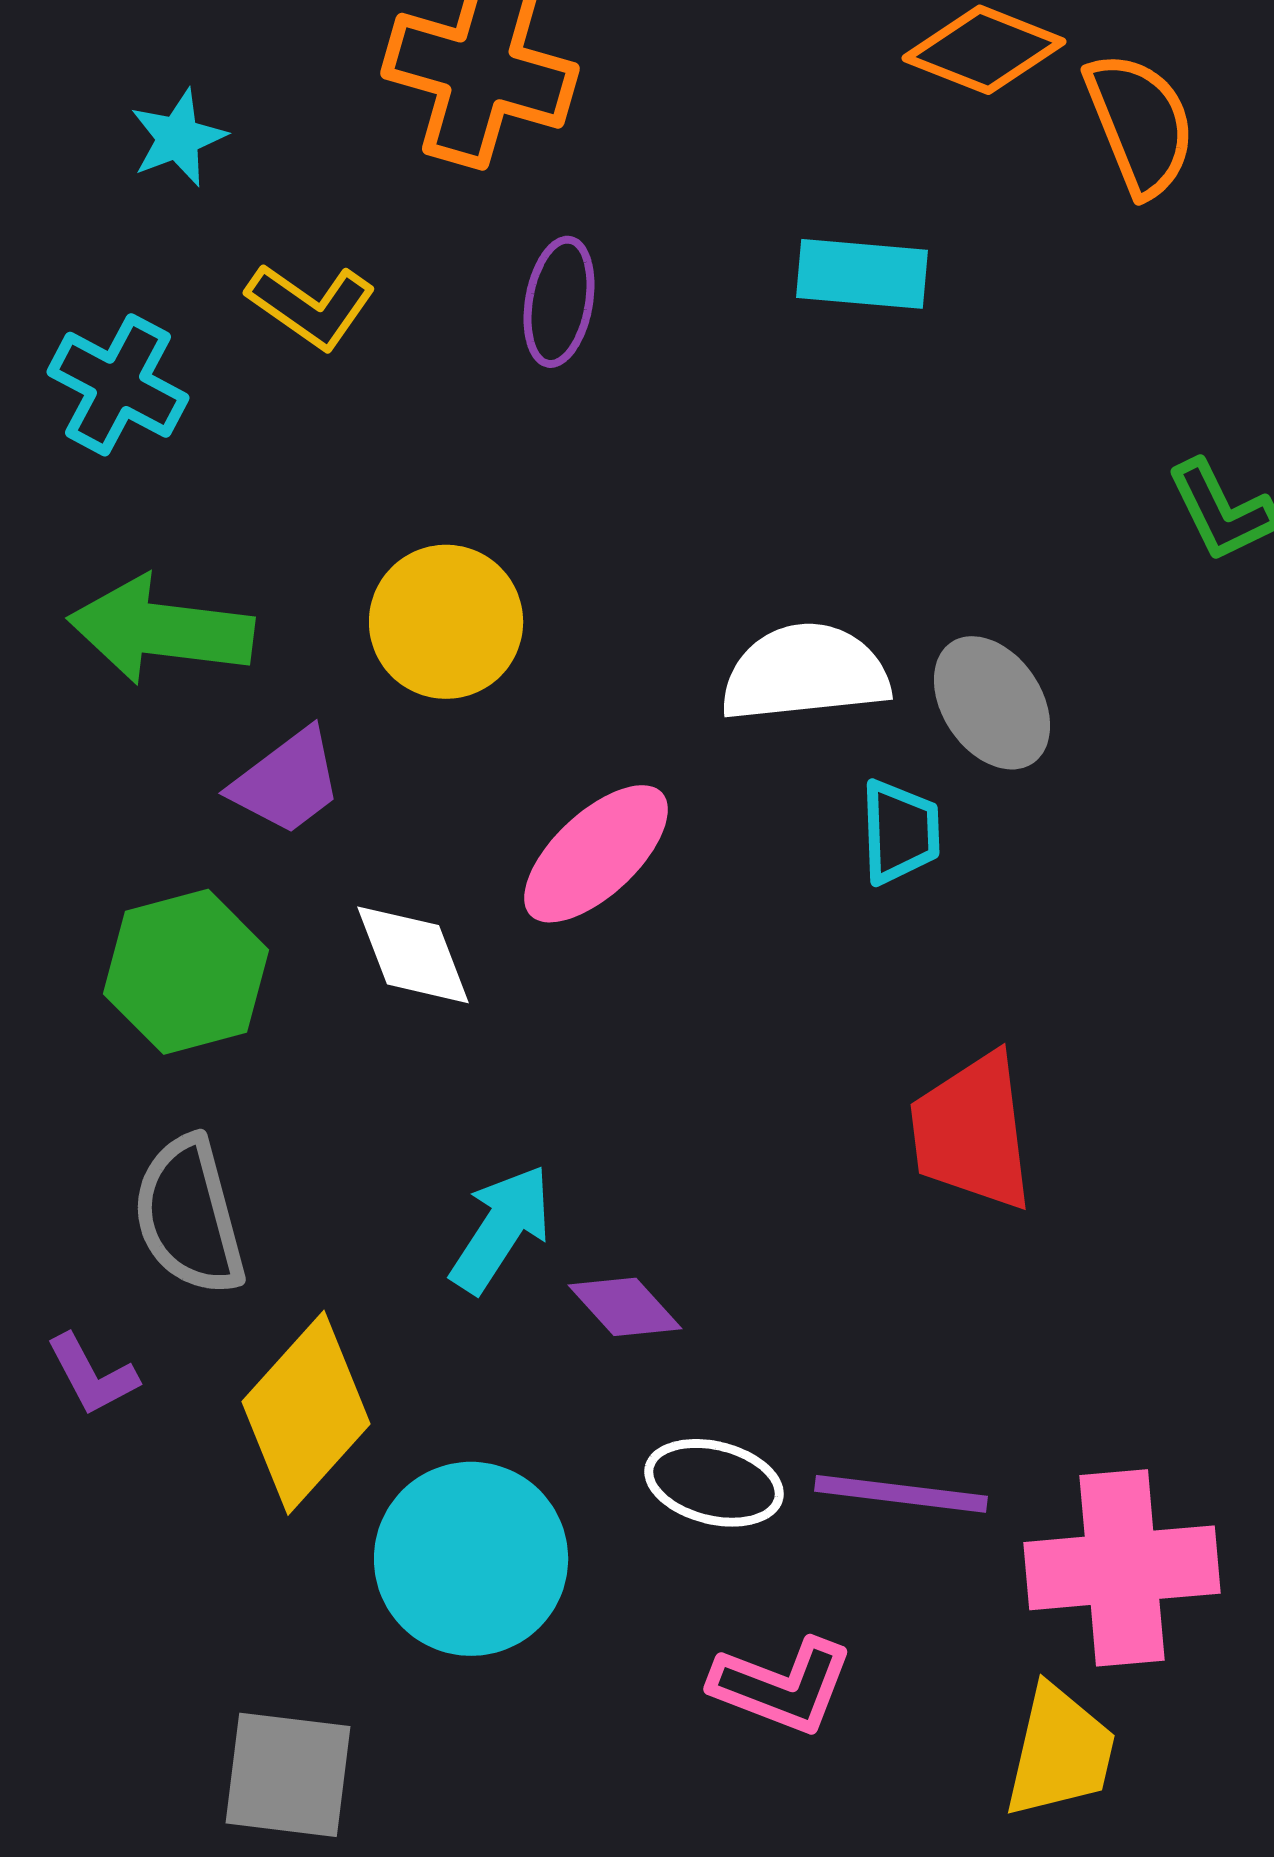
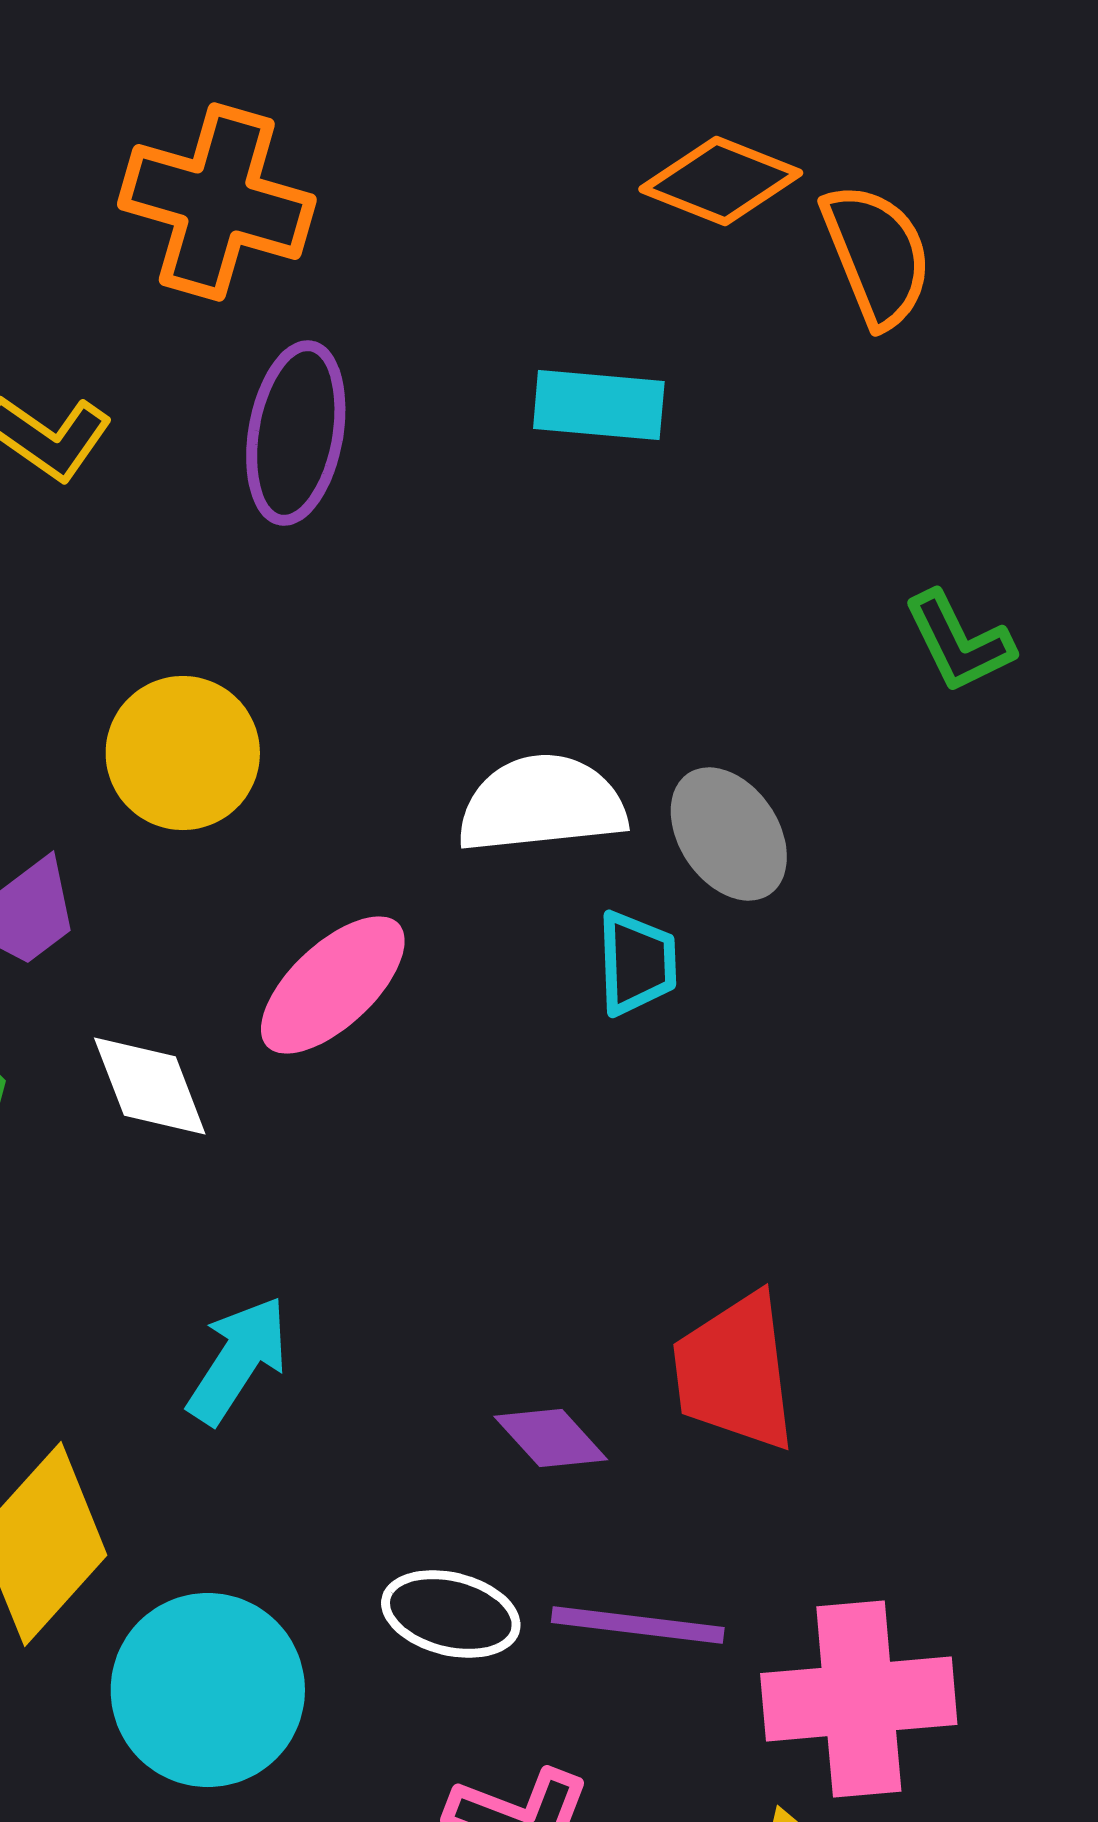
purple ellipse: (559, 302) -> (296, 433), size x1.4
red trapezoid: (972, 1132) -> (735, 1372), moved
purple diamond: (625, 1307) -> (551, 1438), moved

